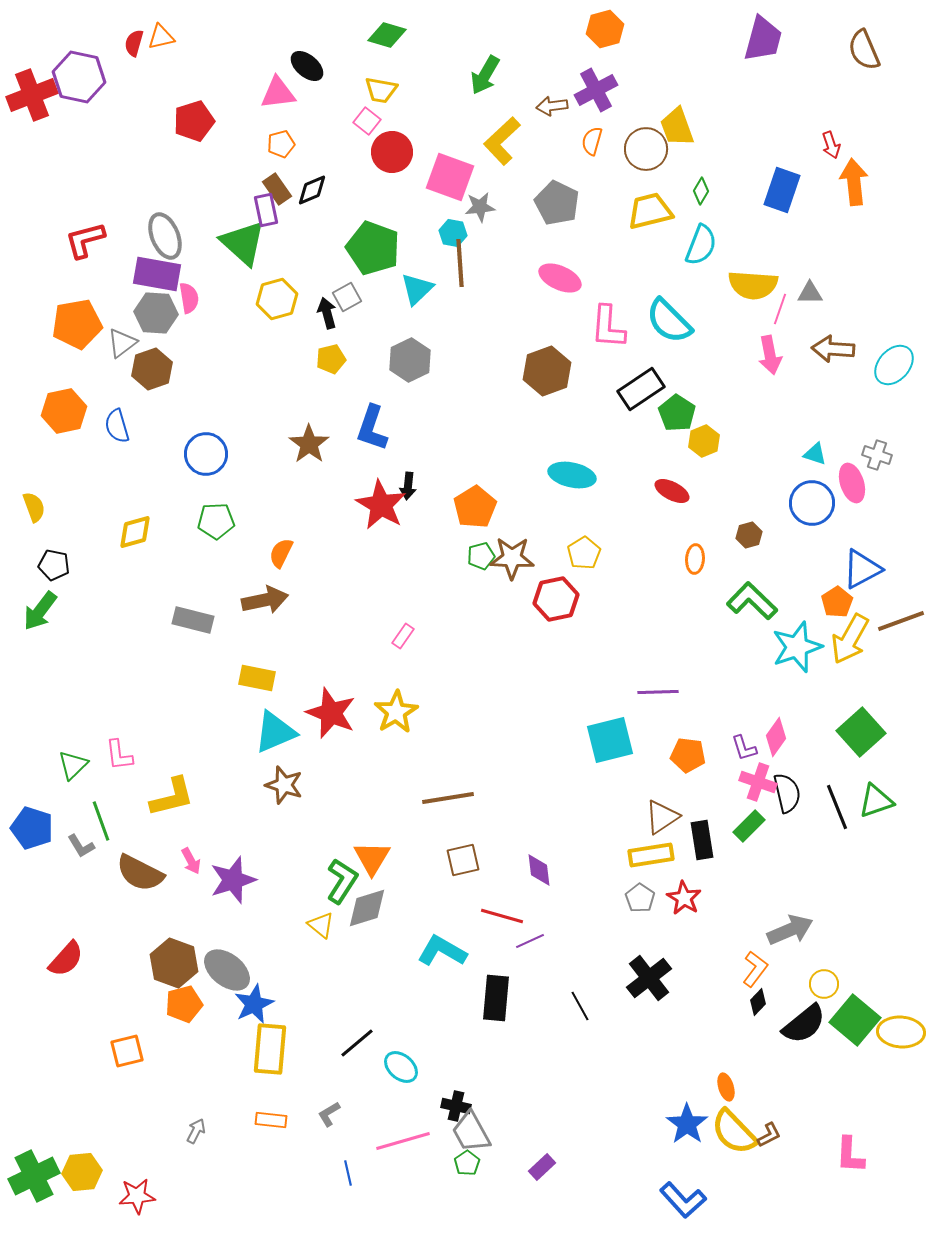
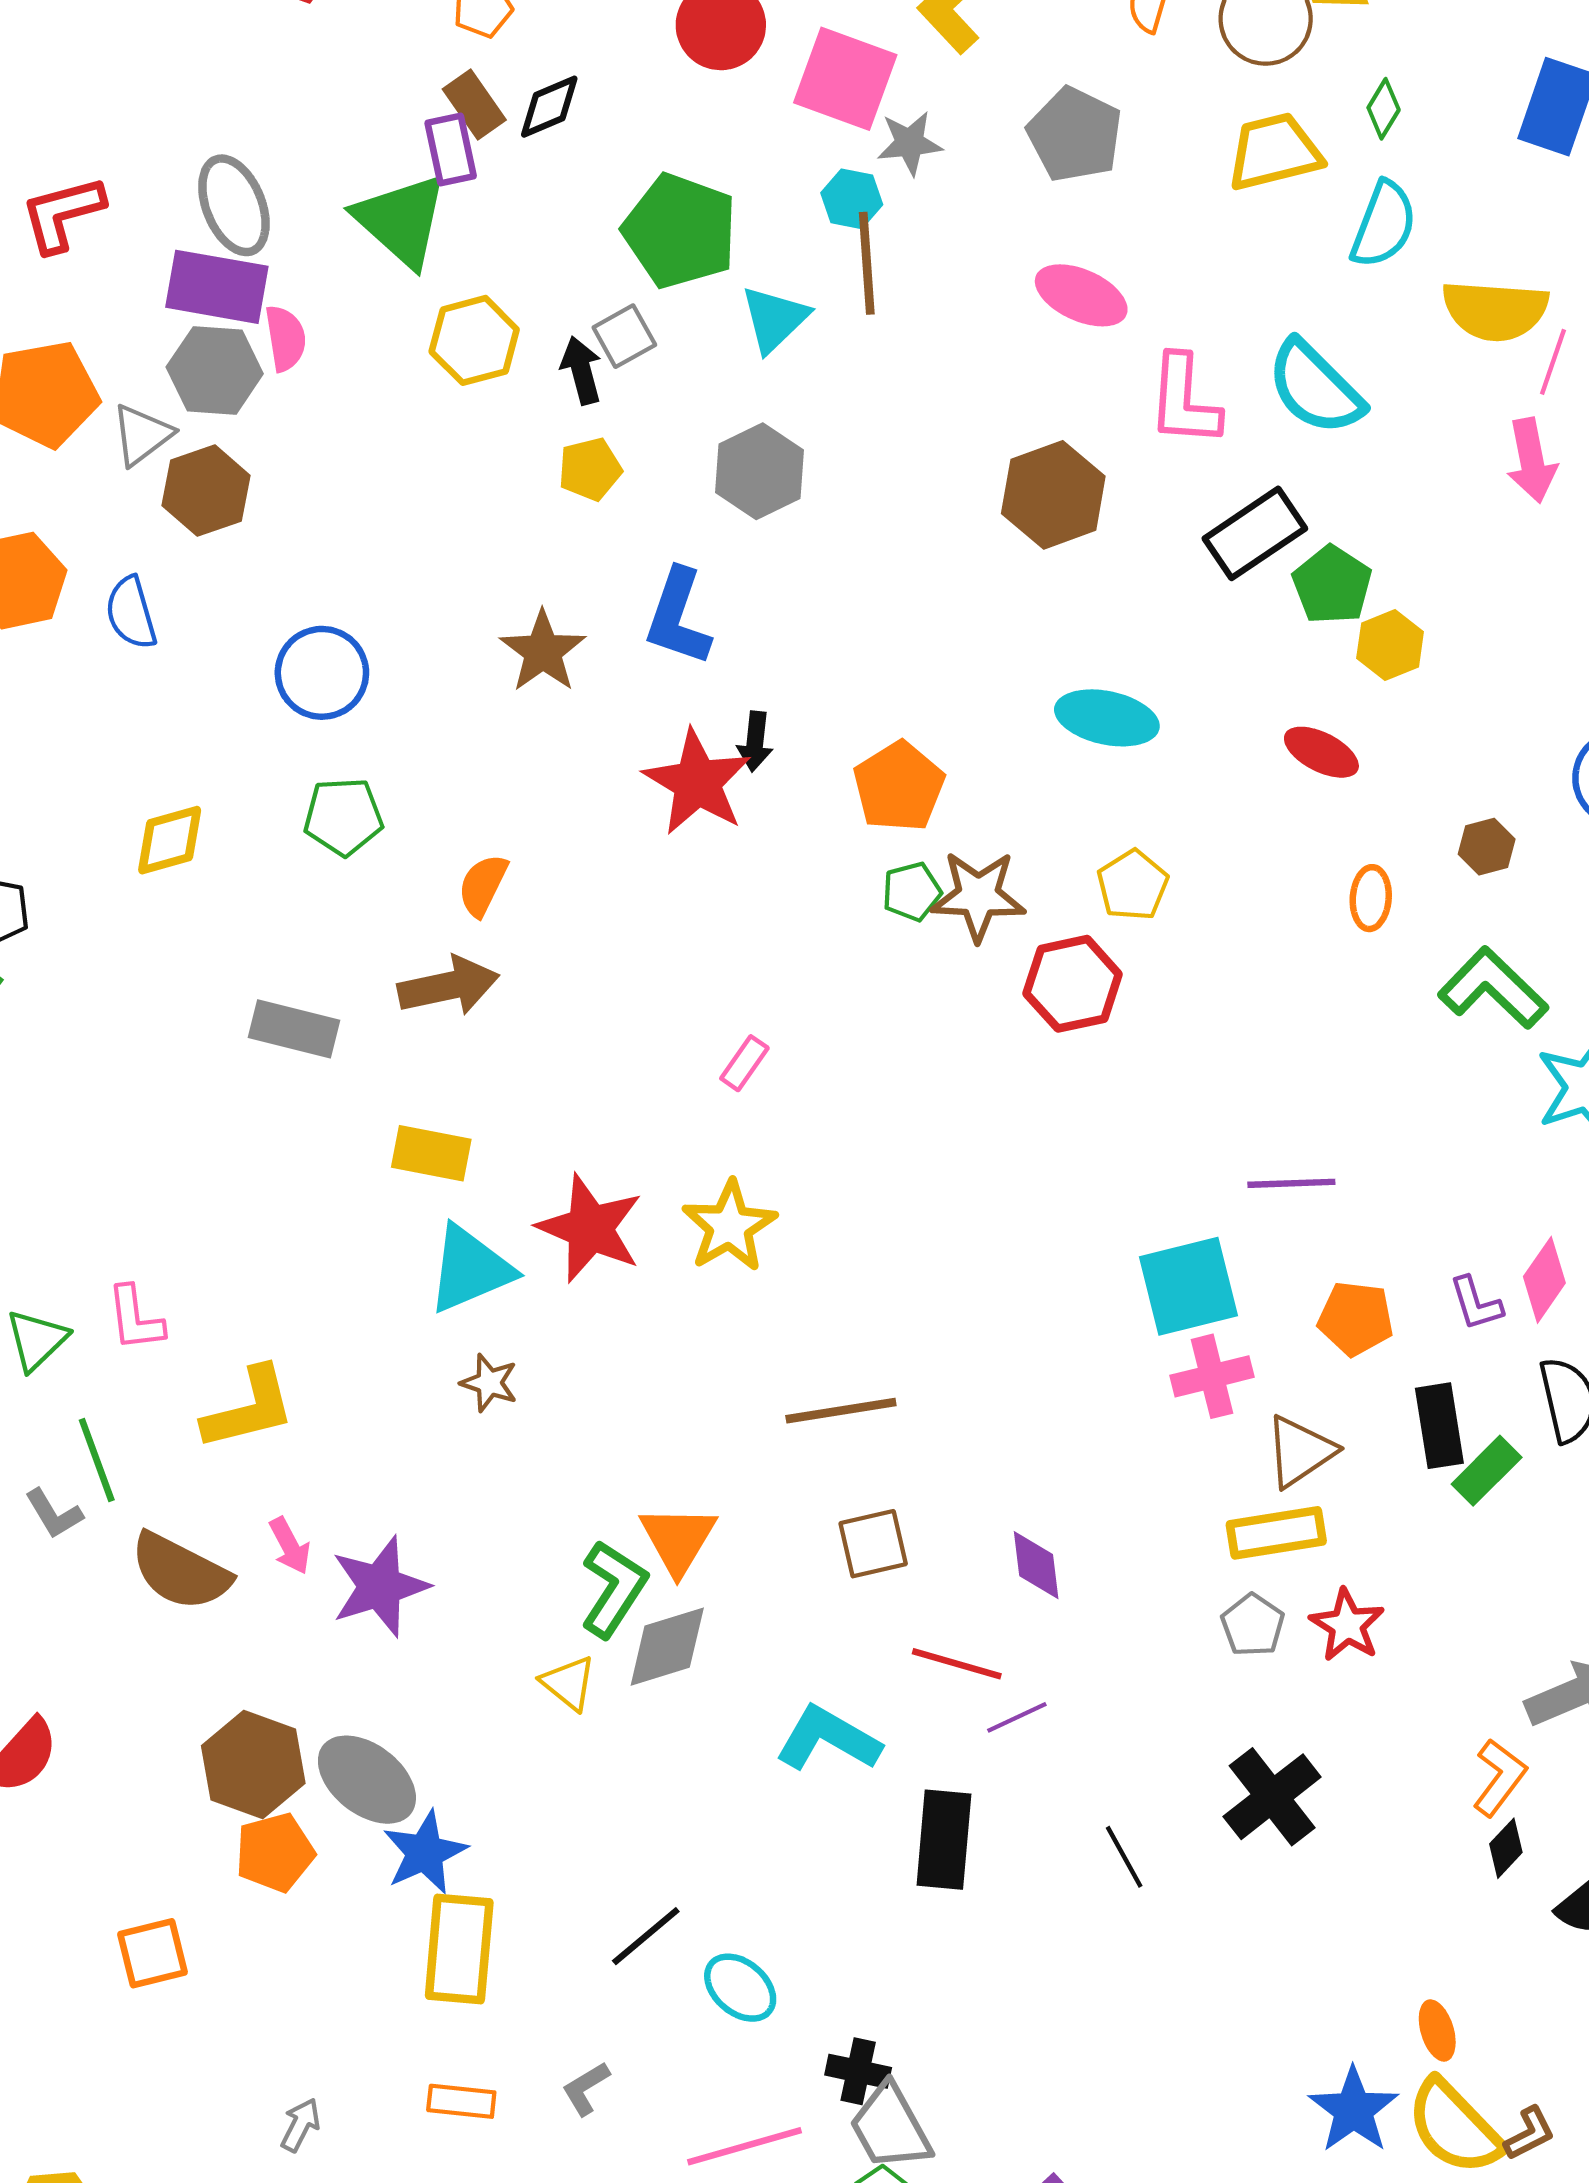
pink cross: (758, 782) -> (1212, 1376), moved, turned -33
brown star: (284, 785) -> (489, 1383), size x0.7
black rectangle: (702, 840) -> (1439, 1426), moved

